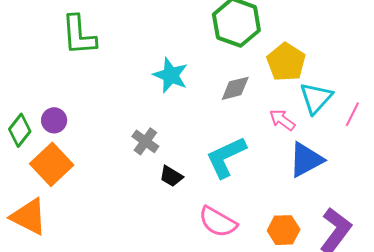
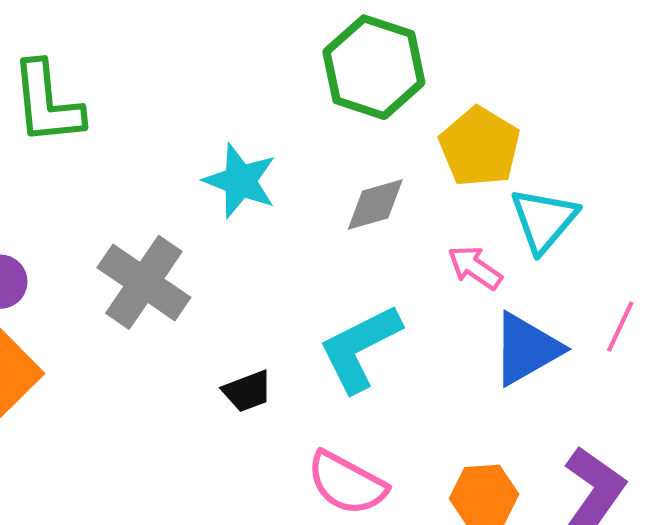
pink line: (352, 114) -> (620, 327), moved
gray cross: (145, 141) -> (144, 282), moved, size x1.6
black trapezoid: (171, 176) -> (247, 391), turned -50

